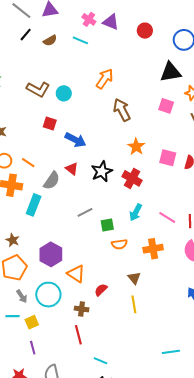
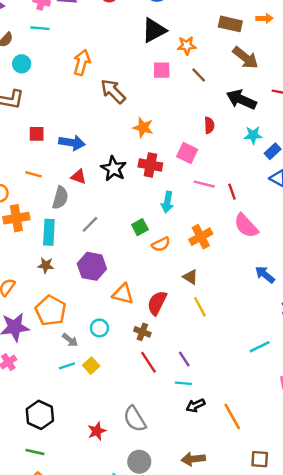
cyan circle: (64, 93) -> (22, 64), moved
pink square: (168, 158) -> (187, 153), moved, turned 30
orange line: (28, 163) -> (33, 174), moved
gray line: (85, 212) -> (90, 224), moved
pink line: (167, 218) -> (204, 184), moved
brown star: (13, 240) -> (46, 265), moved
purple hexagon: (51, 254) -> (92, 266), moved
red semicircle: (101, 290) -> (157, 303), size x1.5
cyan circle: (48, 295) -> (99, 328), size x0.6
brown cross: (82, 309) -> (142, 332), turned 32
purple line: (33, 348) -> (184, 359), moved

